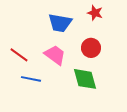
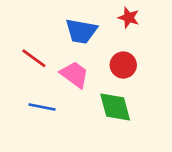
red line: (19, 55) -> (34, 58), moved

